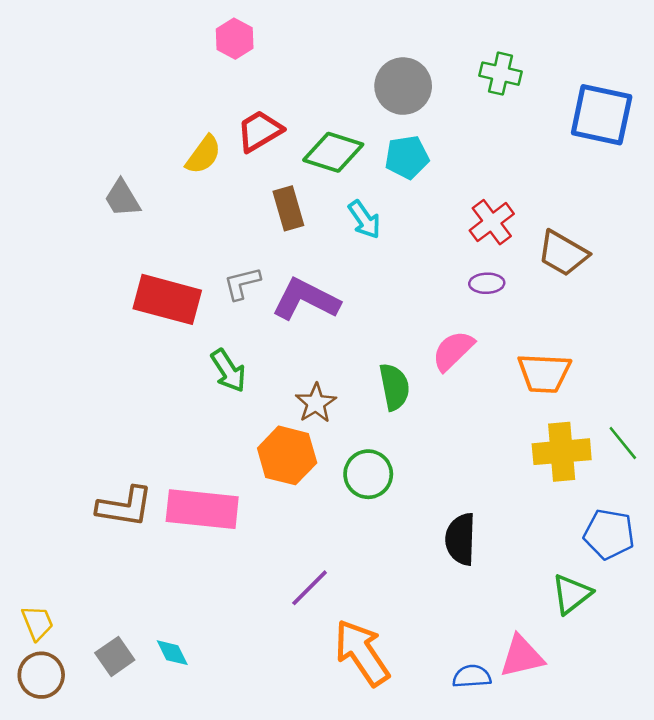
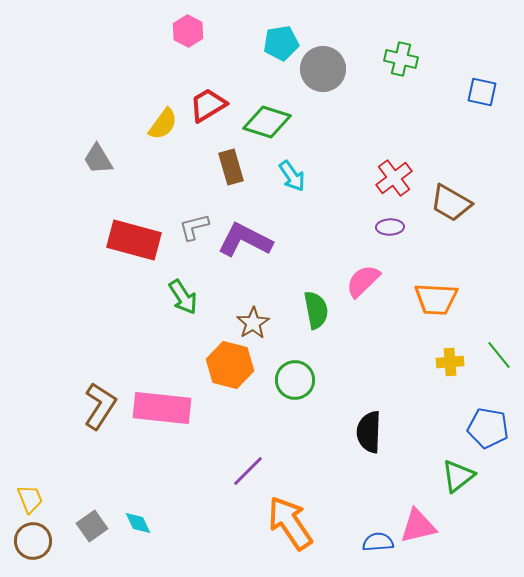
blue square: (602, 115) -> (482, 92), size x0.6
cyan pentagon: (407, 157) -> (281, 43), moved
yellow cross: (562, 452) -> (450, 362), size x0.6
brown L-shape: (125, 507) -> (100, 406), turned -66

